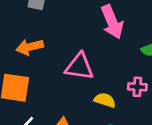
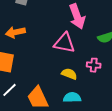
pink triangle: (79, 67) -> (64, 43), moved

